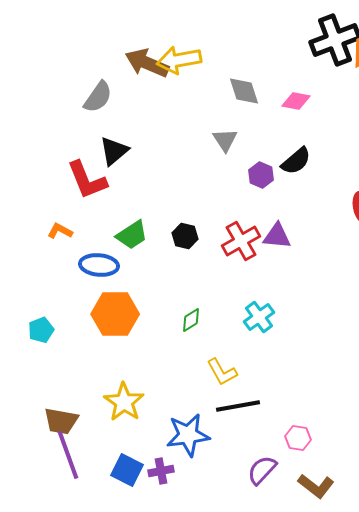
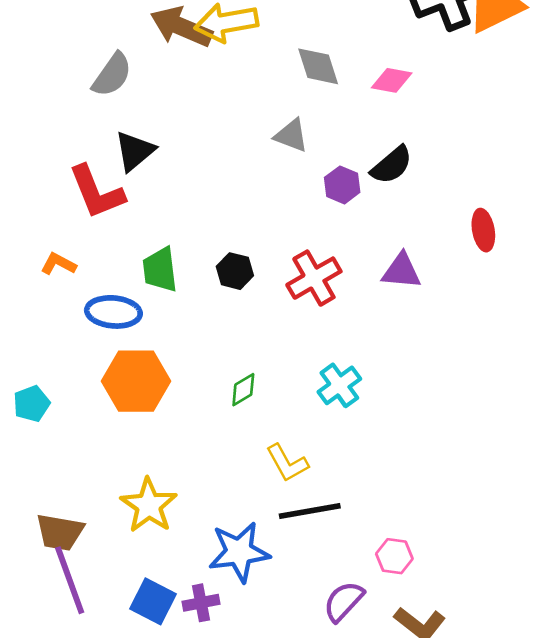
gray triangle: (225, 140) -> (291, 135), turned -36
green trapezoid: (132, 235) -> (160, 270), turned 116
purple triangle: (277, 236) -> (401, 271), moved

